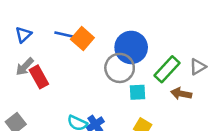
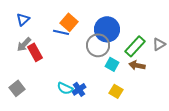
blue line: (64, 35) -> (61, 32), moved
cyan square: (138, 92) -> (112, 64), turned 32
brown arrow: (181, 94) -> (137, 65), moved

